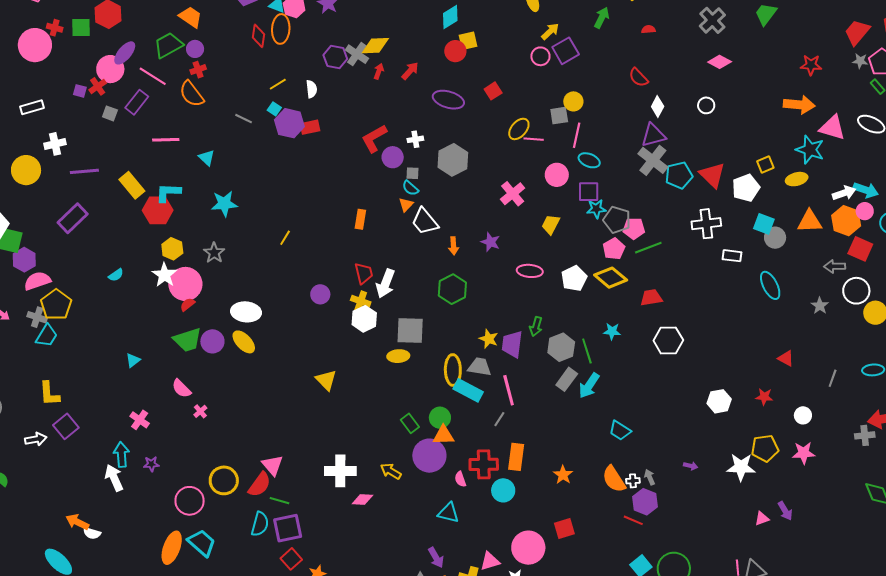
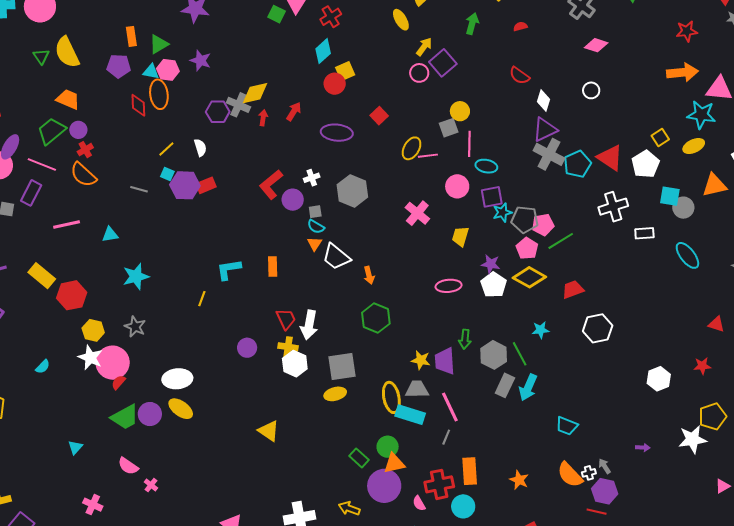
cyan triangle: (207, 158) -> (110, 235), turned -42
cyan L-shape: (168, 193) -> (229, 269), moved
purple star: (490, 242) -> (491, 264), moved

